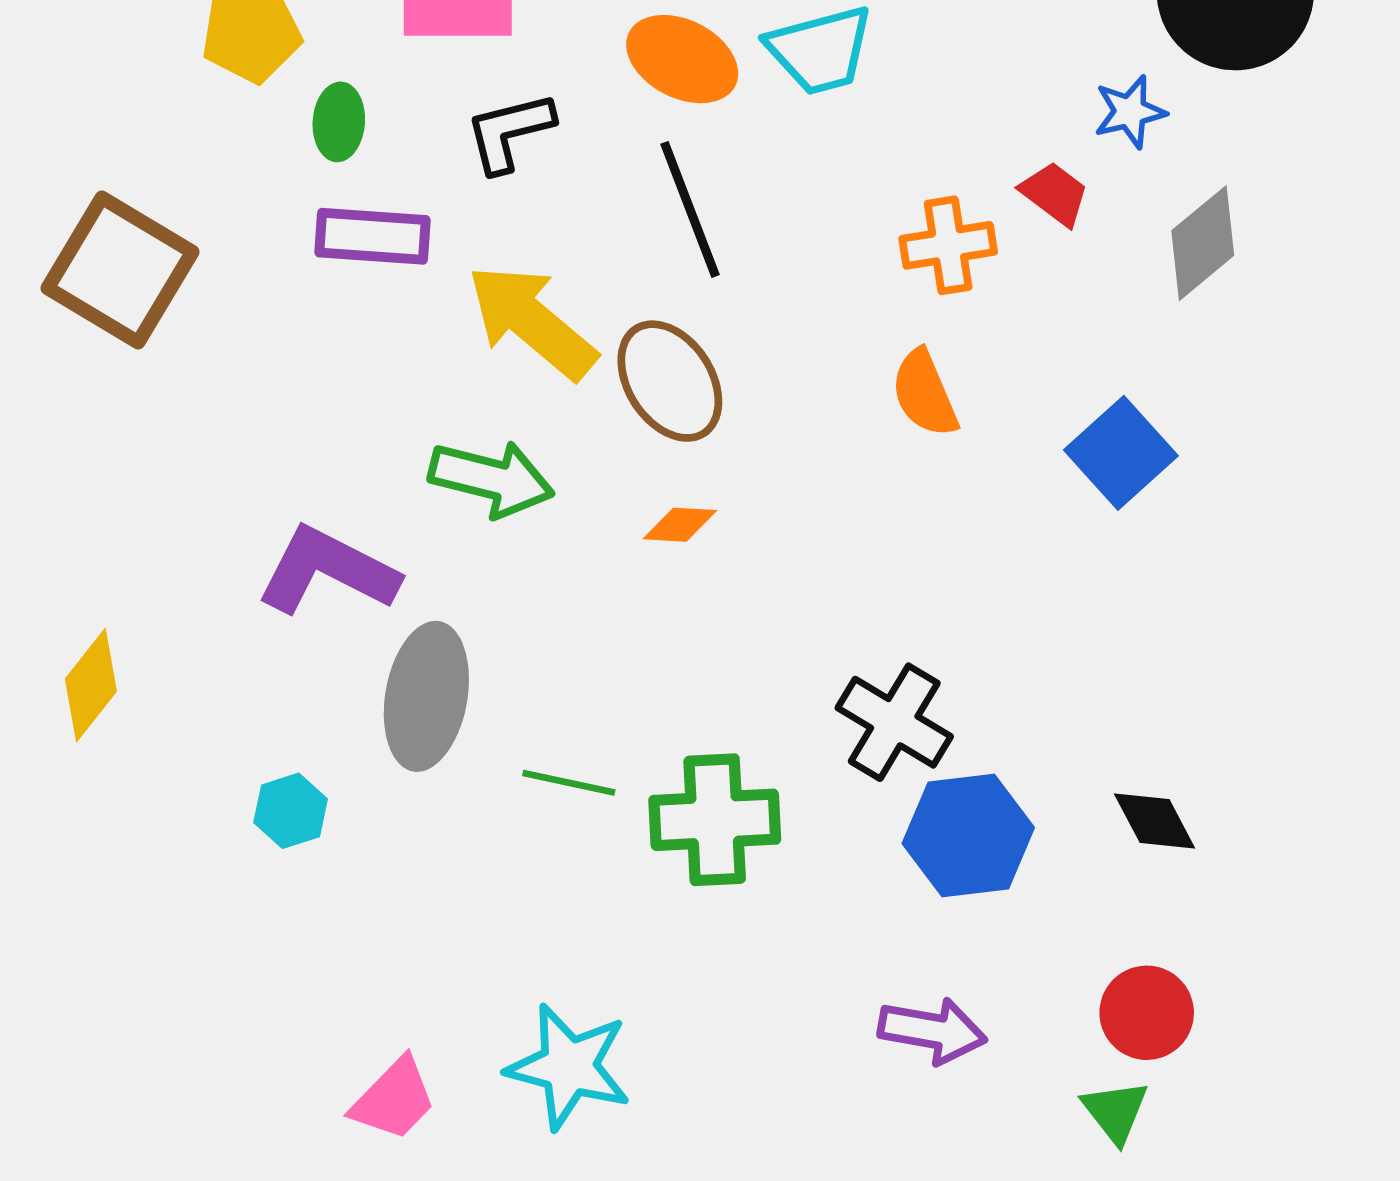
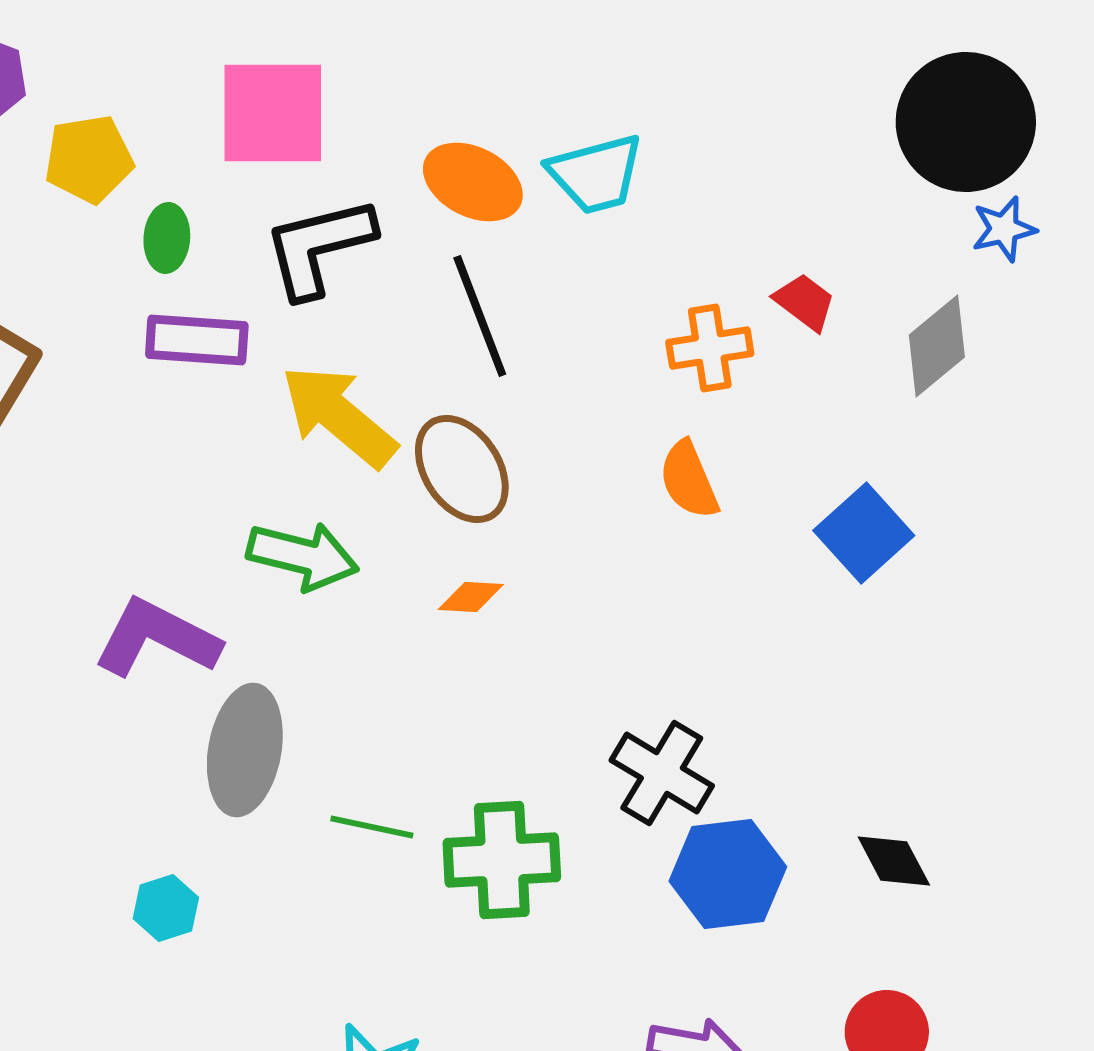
blue star: (1130, 112) -> (1004, 229), moved
black L-shape: (509, 132) -> (319, 247), size x1.4
cyan hexagon: (291, 811) -> (166, 908), moved

